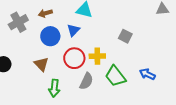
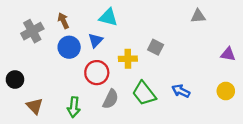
brown arrow: (45, 13) -> (63, 21), turned 80
yellow cross: (97, 56) -> (128, 59), moved
brown triangle: (41, 64) -> (35, 106), moved

